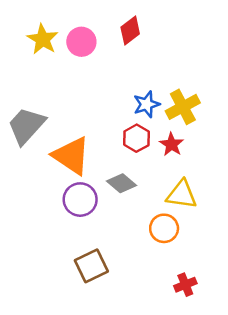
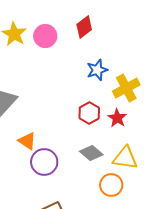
blue star: (147, 104) -> (97, 70), moved
orange triangle: (71, 156) -> (27, 141), moved, size x0.6
gray diamond: (121, 183) -> (91, 153), moved

